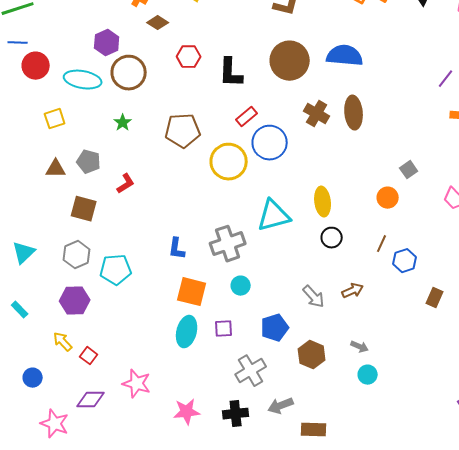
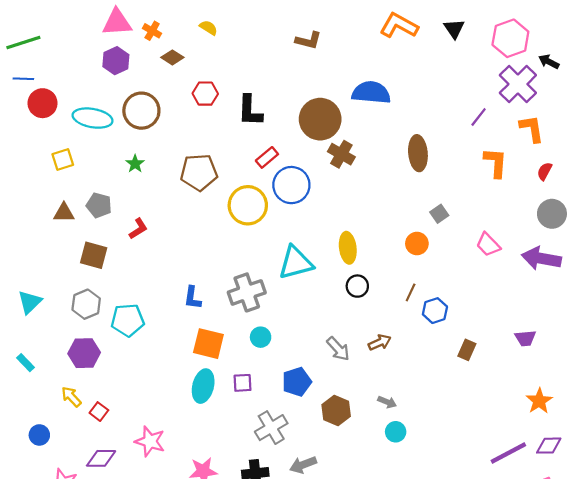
purple hexagon: (107, 43) -> (116, 61), moved
brown circle: (290, 61) -> (320, 119), moved
brown ellipse: (354, 113) -> (418, 153), moved

